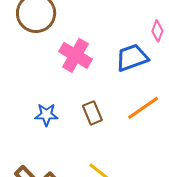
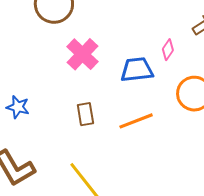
blue star: (46, 115) -> (18, 107), moved

